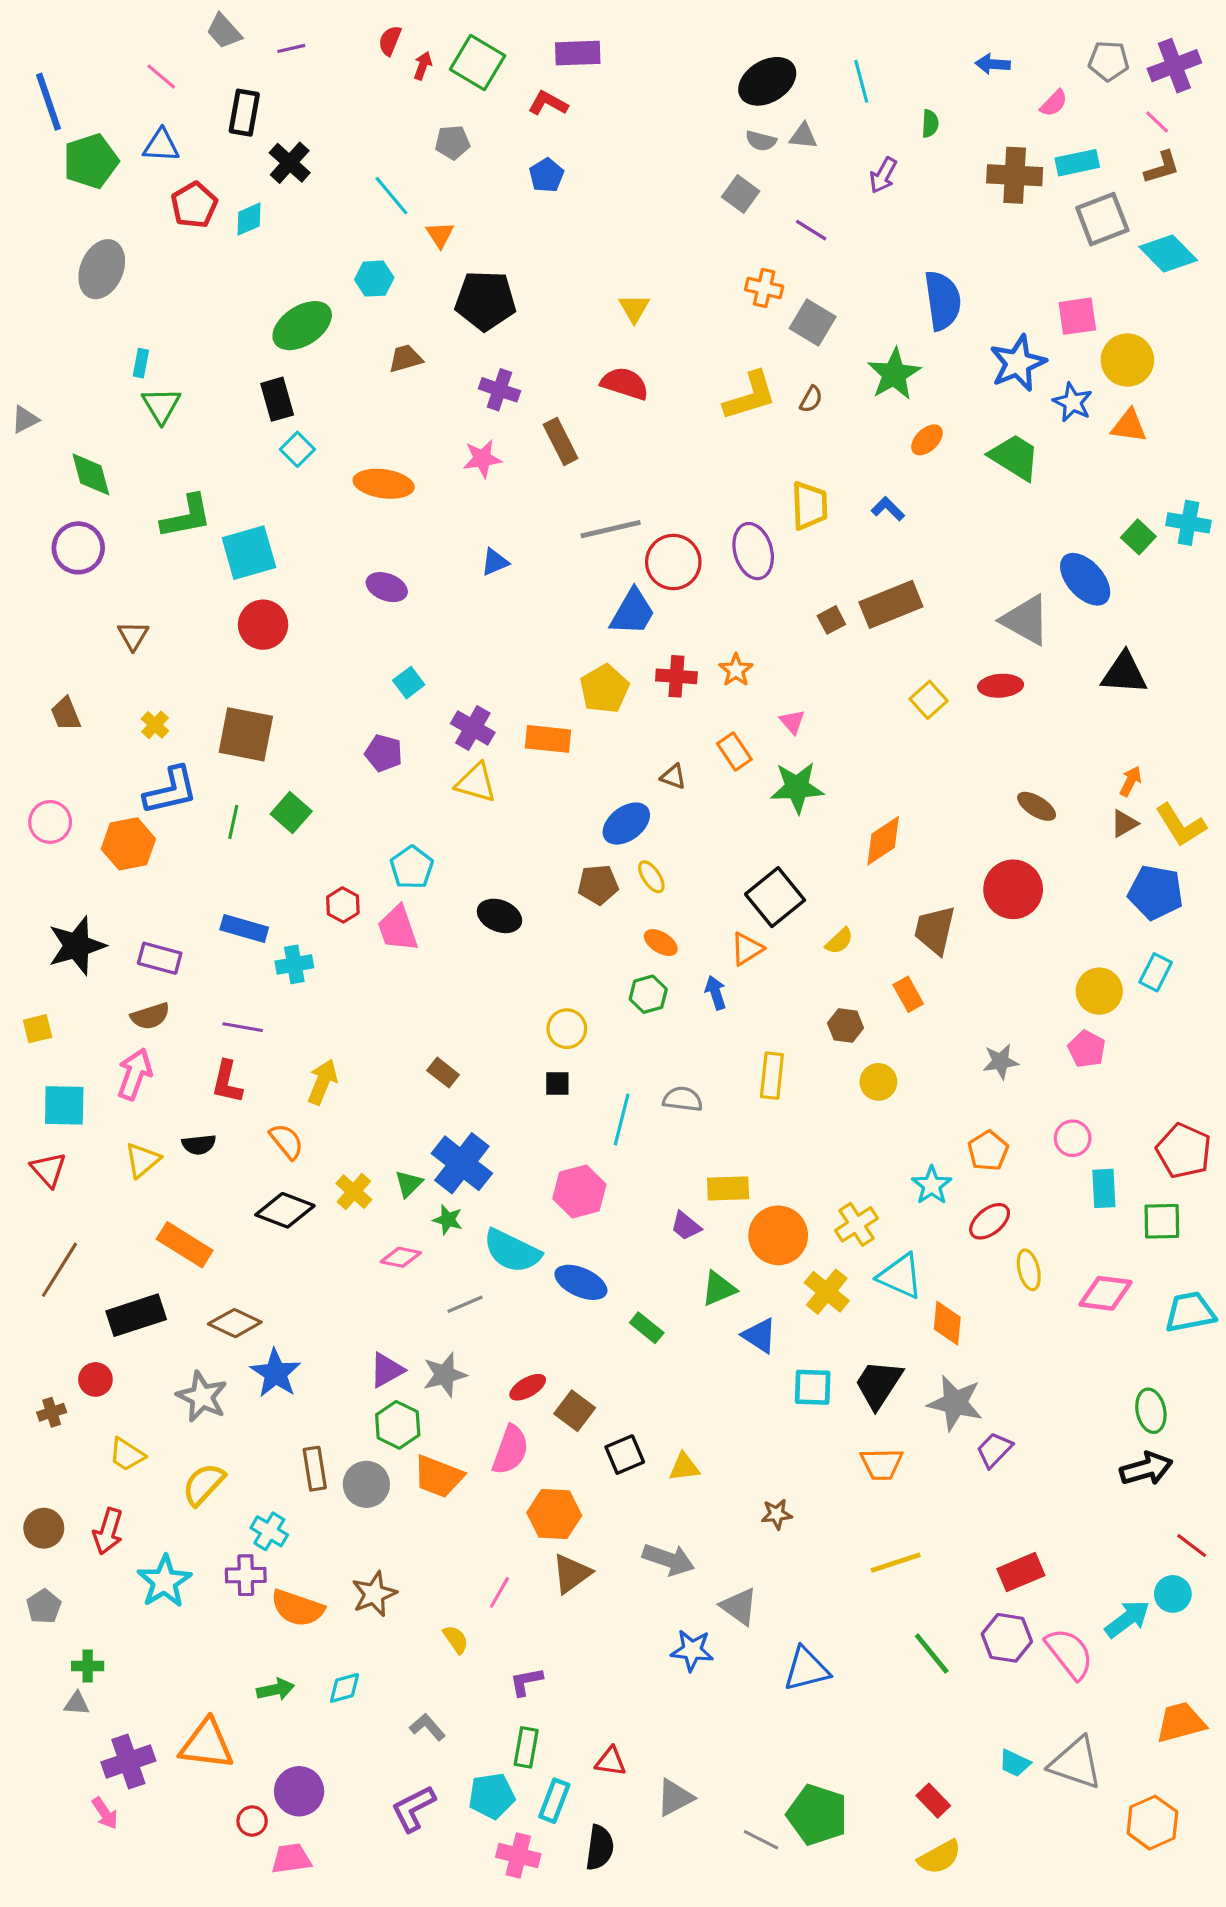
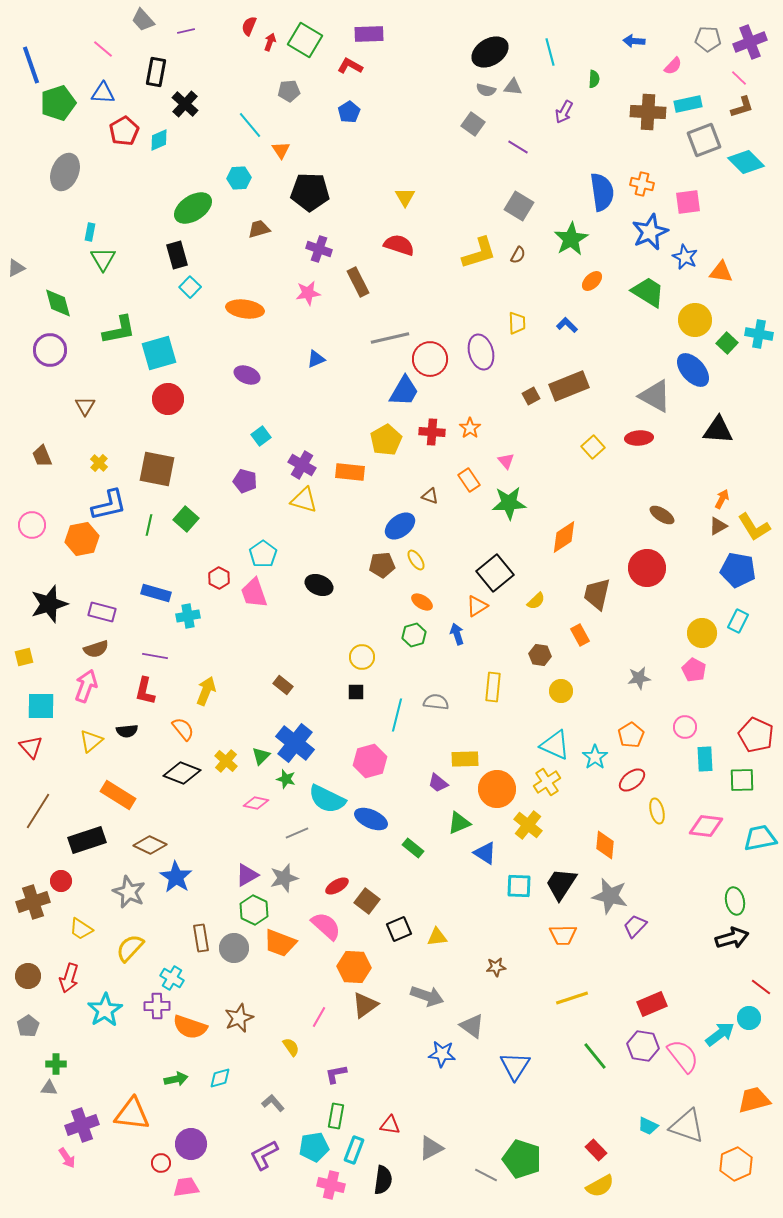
orange cross: (764, 288) -> (642, 184), moved
yellow circle: (1127, 360) -> (695, 320), moved
yellow trapezoid: (810, 506) -> (517, 323), size x0.7
cyan triangle: (900, 1276) -> (555, 745), moved
brown cross: (52, 1412) -> (33, 902), size x1.8
pink semicircle: (510, 1450) -> (326, 926), turned -68
blue triangle: (806, 1669) -> (515, 1066), turned -44

